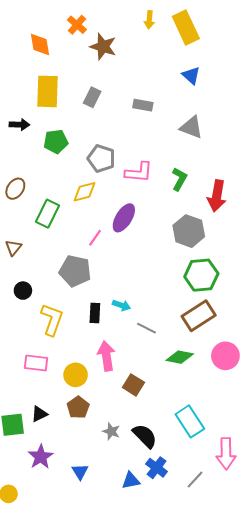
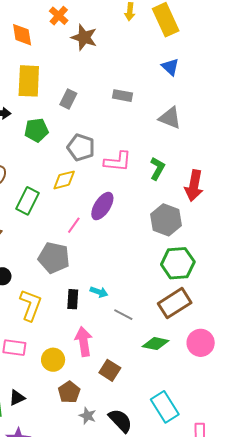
gray rectangle: (92, 97) -> (68, 99), moved
brown pentagon: (78, 407) -> (69, 392), moved

